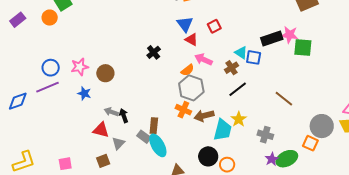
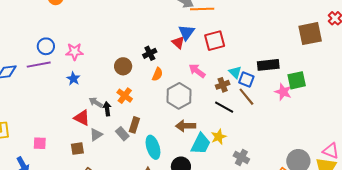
red square: (214, 26) -> (215, 41), size x1.5
pink star: (290, 35) -> (283, 92), moved
red triangle: (191, 40) -> (178, 42), moved
green square: (303, 48) -> (297, 80), turned -30
orange semicircle: (188, 70) -> (157, 74), moved, turned -40
brown circle: (105, 73) -> (123, 66), moved
black line: (238, 89) -> (224, 107), turned 54
brown line: (284, 99) -> (246, 97), moved
orange cross: (183, 110) -> (125, 96), moved
cyan ellipse: (158, 145) -> (153, 147), moved

